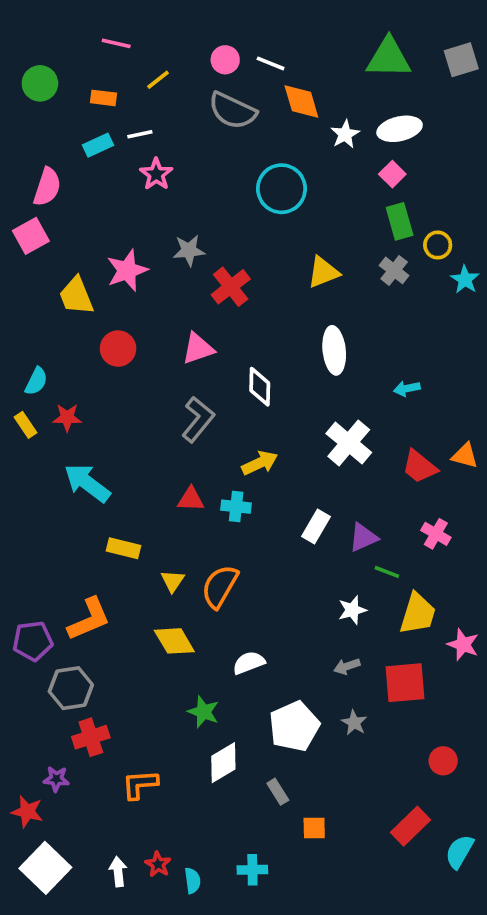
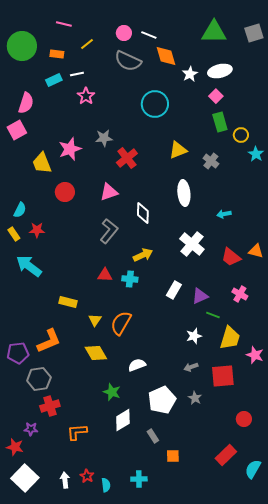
green circle: (40, 83) -> (22, 46), size x1.5
gray cross: (394, 270) -> (211, 161), moved
cyan arrow: (87, 483) -> (29, 266), moved

